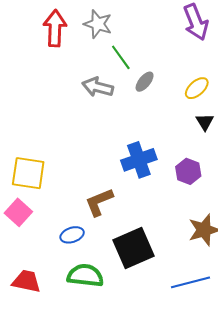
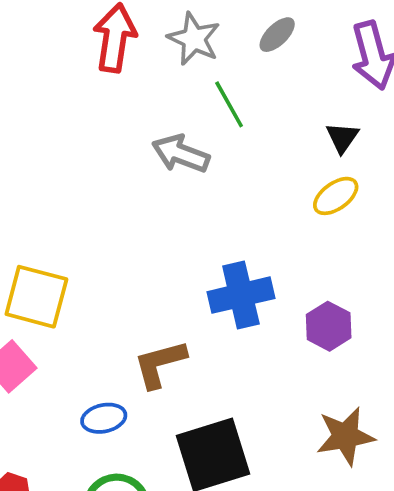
gray ellipse: (145, 82) -> (277, 35), moved
yellow ellipse: (197, 88) -> (336, 196), moved
black triangle: (205, 122) -> (342, 138), moved

